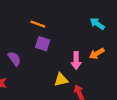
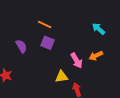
purple semicircle: (14, 59) -> (21, 46), moved
pink arrow: (76, 61) -> (77, 61), turned -35

